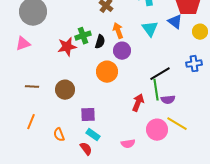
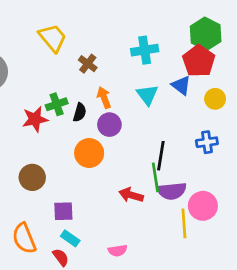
black line: (160, 74) -> (161, 156), turned -50
purple semicircle: (168, 100) -> (172, 191), size x1.5
red arrow: (138, 103) -> (131, 195), turned -96
yellow line: (177, 124) -> (184, 223), turned 55
pink circle: (157, 130) -> (203, 206), moved
orange semicircle: (59, 135) -> (24, 238), size x1.6

